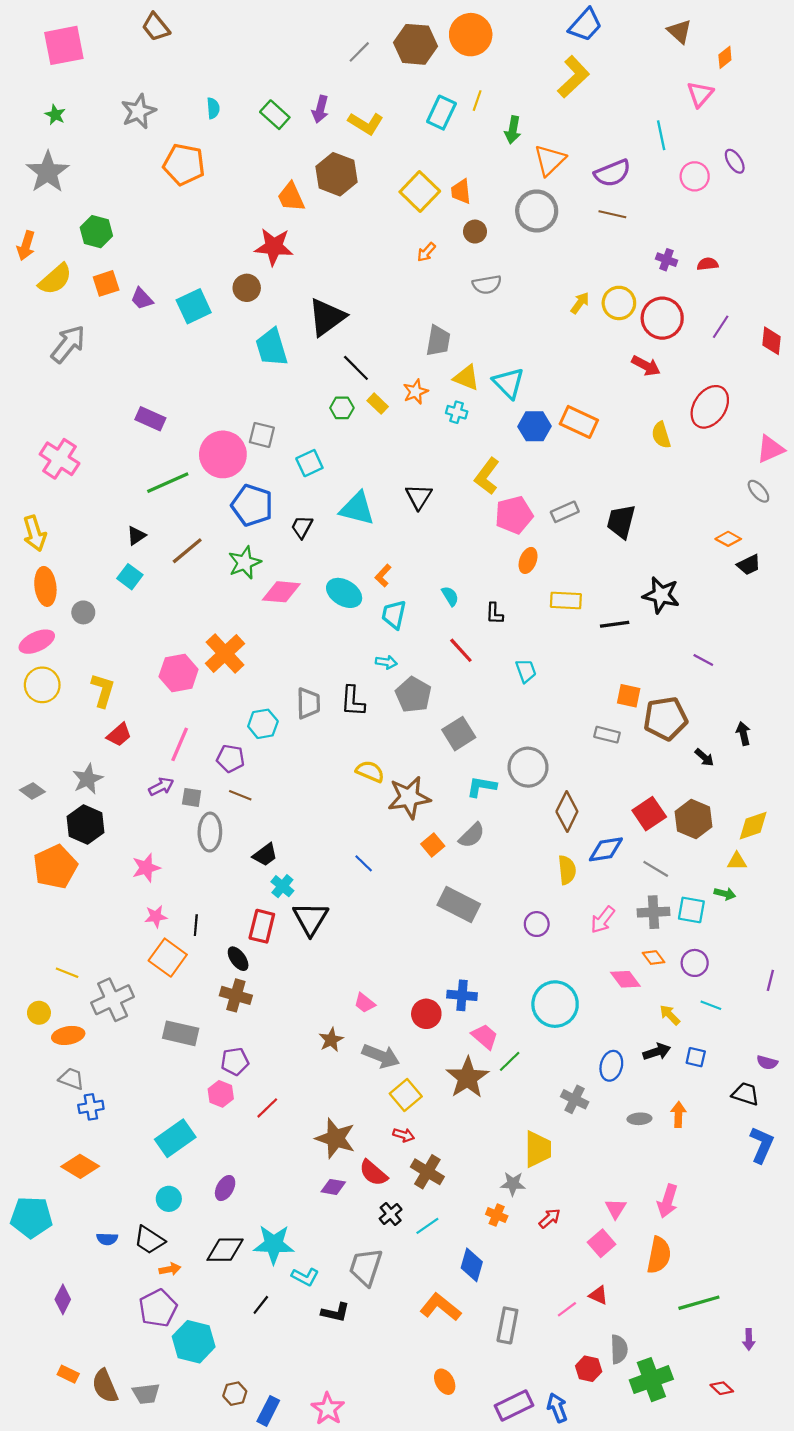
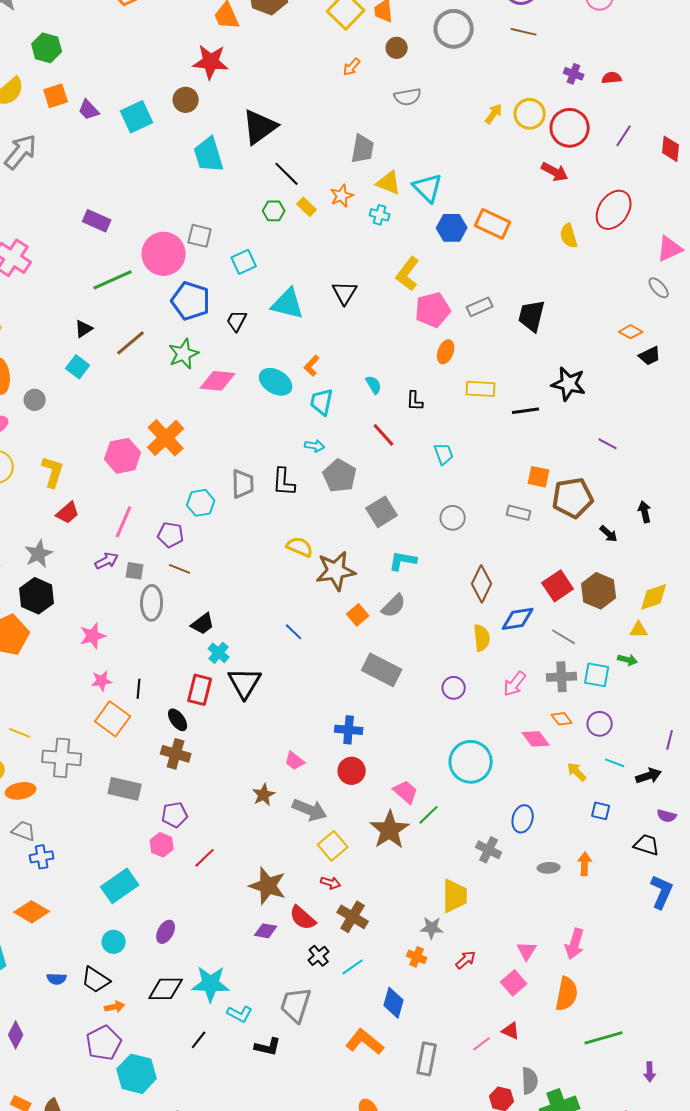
gray circle: (528, 767) -> (453, 518), moved, size x0.7
blue cross: (462, 995) -> (349, 730), moved
gray cross: (113, 1000) -> (62, 758), turned 30
black arrow: (657, 1052) -> (649, 776), moved

